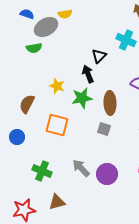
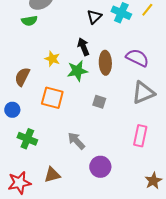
black triangle: (99, 56) -> (94, 17), moved
brown ellipse: (110, 103) -> (105, 63), moved
green cross: (42, 171) -> (27, 139), moved
purple circle: (107, 174) -> (100, 167), moved

